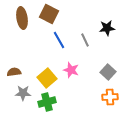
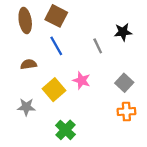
blue line: (59, 40) -> (56, 46), moved
brown semicircle: (14, 72) -> (29, 64), moved
green cross: (47, 102) -> (65, 130), moved, turned -30

